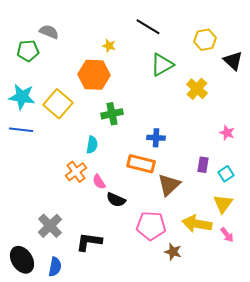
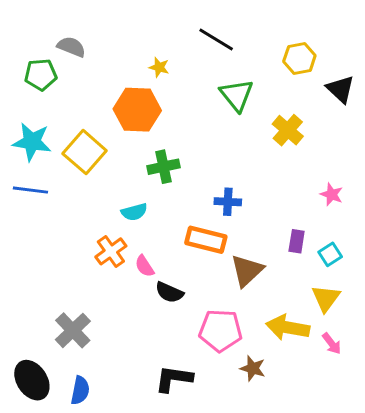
green triangle: (162, 65) -> (237, 95), turned -40
cyan semicircle: (92, 145) -> (134, 212), turned 66
black L-shape: (89, 242) -> (174, 379), moved

